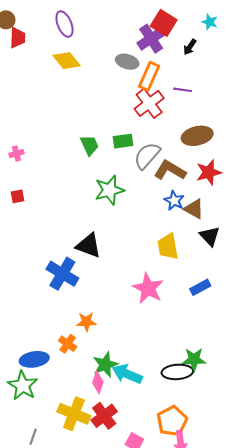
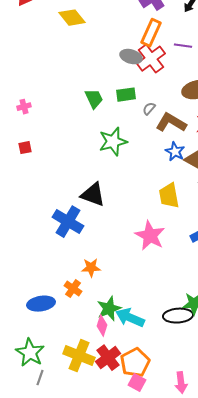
gray ellipse: (127, 62) -> (131, 57), moved
gray semicircle: (147, 156) -> (149, 109), size x0.5
green star: (23, 385) -> (30, 353), moved
orange pentagon: (172, 421) -> (135, 363), moved

